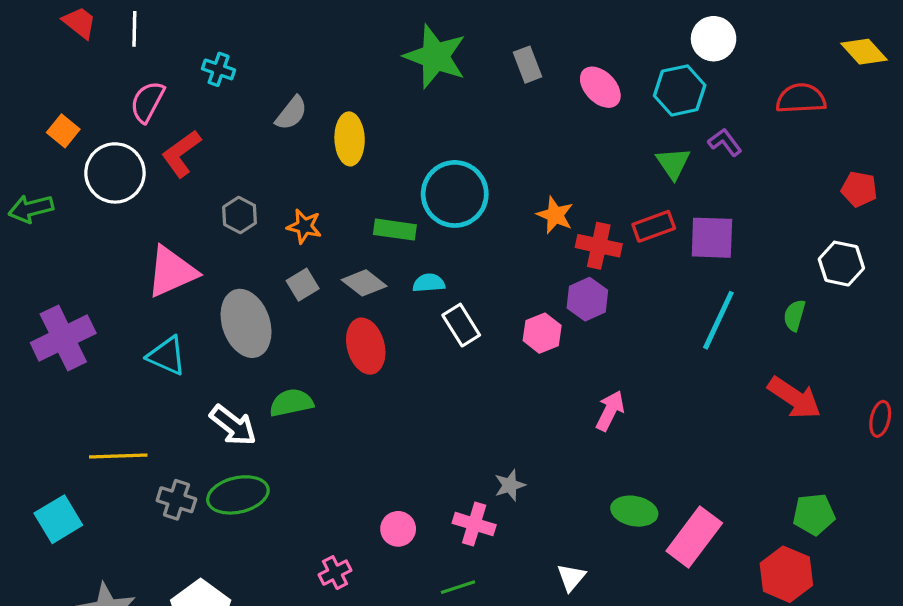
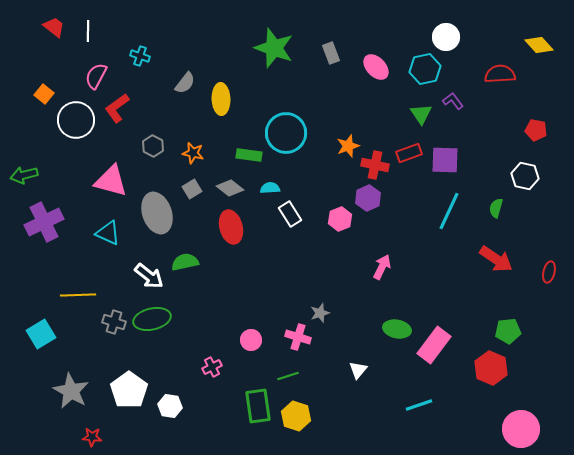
green arrow: (31, 209) -> (24, 175), moved
orange star: (555, 215) -> (348, 146), turned 30
pink triangle: (172, 272) -> (111, 181), turned 39

